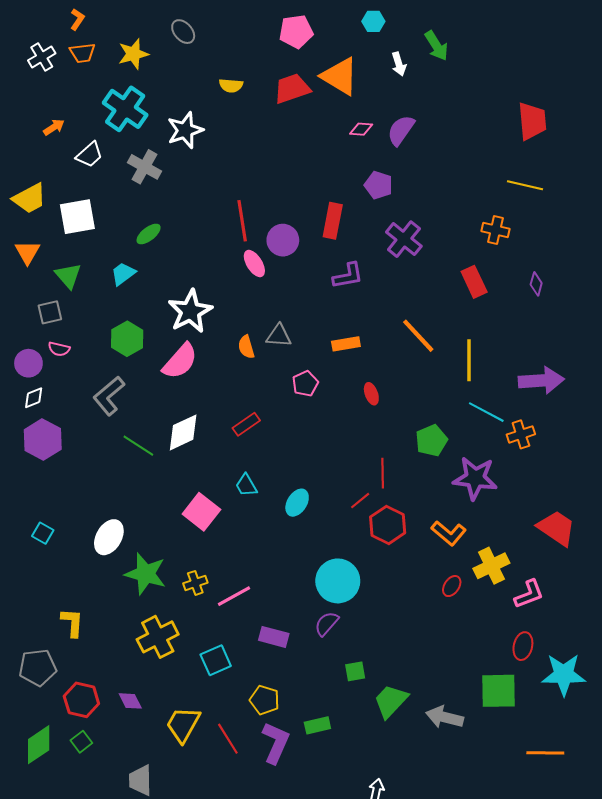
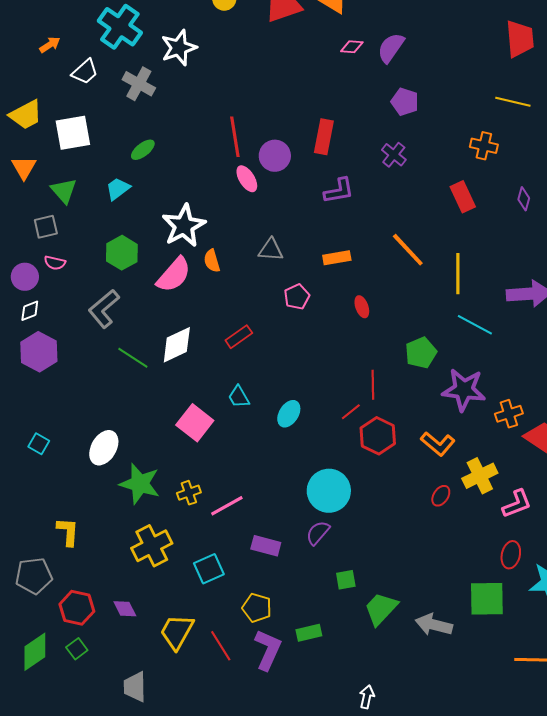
purple pentagon: (378, 185) -> (405, 102), moved
purple cross: (404, 239) -> (394, 155), size x0.7
orange semicircle: (246, 347) -> (212, 261), moved
orange cross: (521, 434) -> (509, 414), moved

